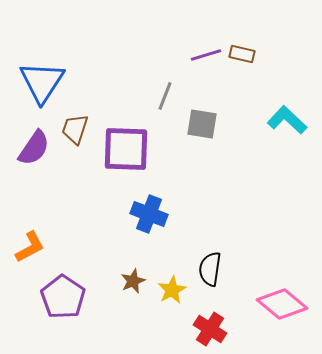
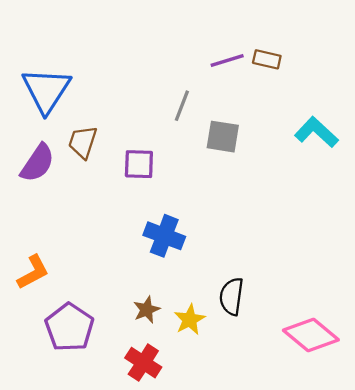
purple square: (126, 149) -> (139, 164), size x0.6
red cross: (210, 329) -> (143, 363), moved

